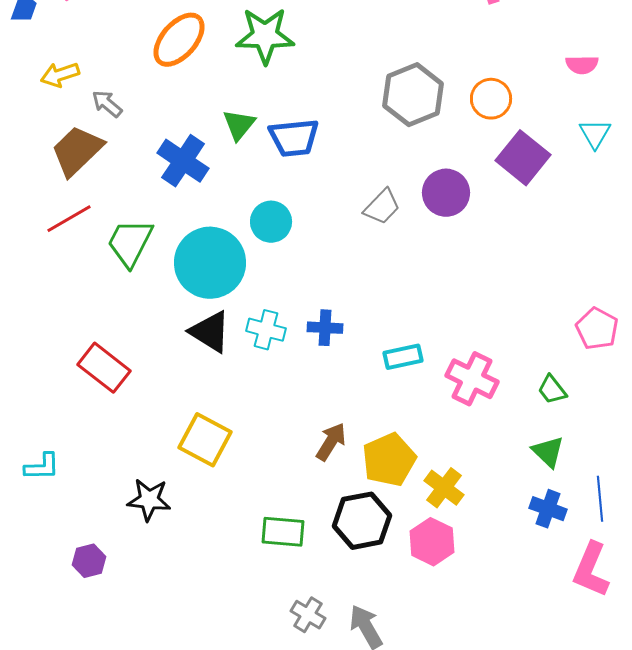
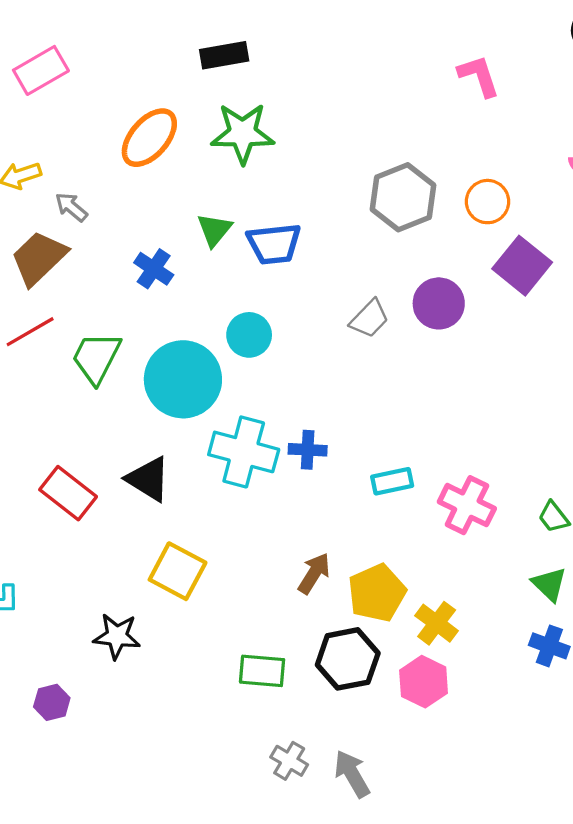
blue cross: (183, 161) -> (154, 269), size x0.7
cyan cross: (266, 330) -> (244, 452), size x1.6
black triangle: (210, 332) -> (148, 479), moved

